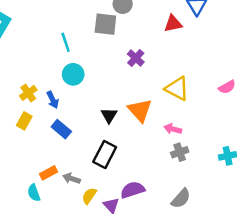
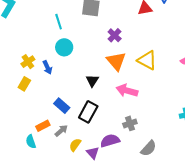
orange triangle: (140, 110) -> (116, 61), moved
blue rectangle: (61, 129) -> (62, 106), moved
pink arrow: (173, 129) -> (127, 91), moved, size x1.5
gray cross: (180, 152) -> (130, 123), moved
gray arrow: (71, 178) -> (61, 131), turned 120

